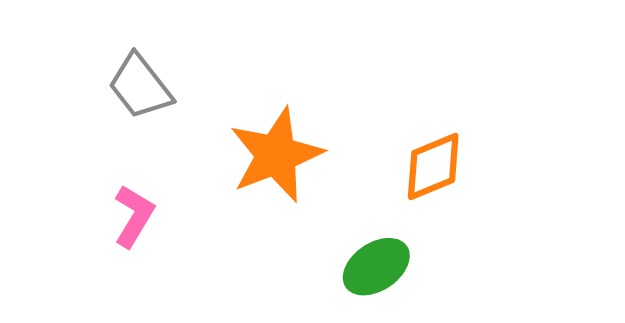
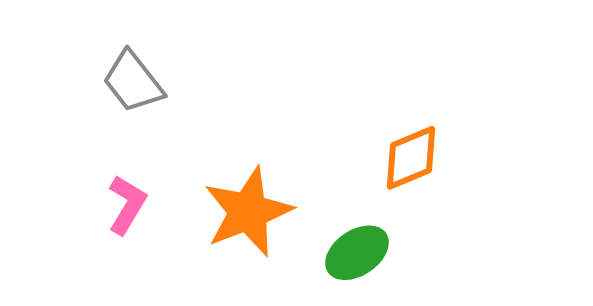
orange star: (276, 155) -> (248, 212), moved

